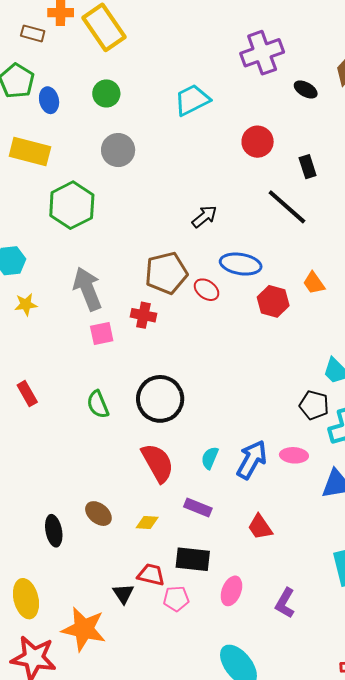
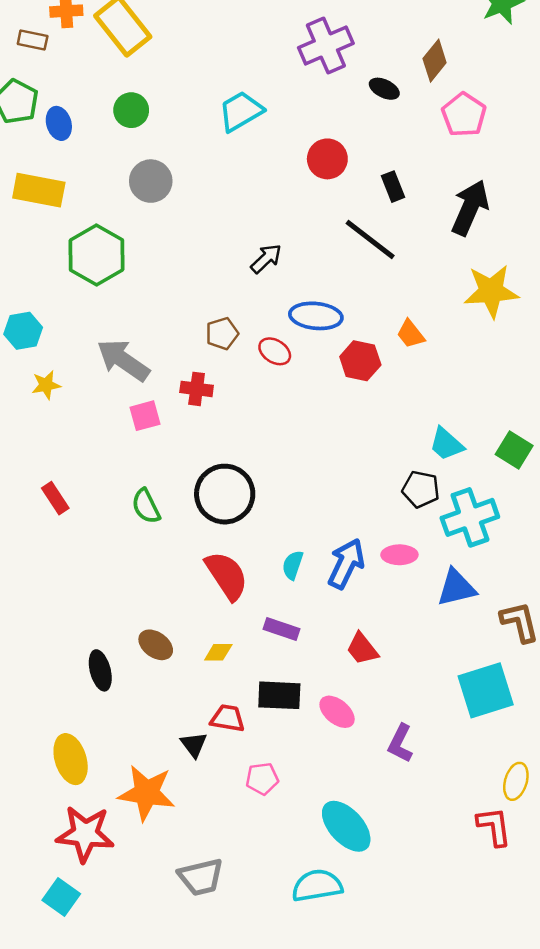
brown pentagon: (166, 273) -> (222, 334), size x0.6
gray arrow: (87, 289) -> (123, 360), turned -30
pink ellipse: (231, 591) -> (337, 712), moved, turned -68
pink pentagon: (176, 599) -> (262, 779), moved

